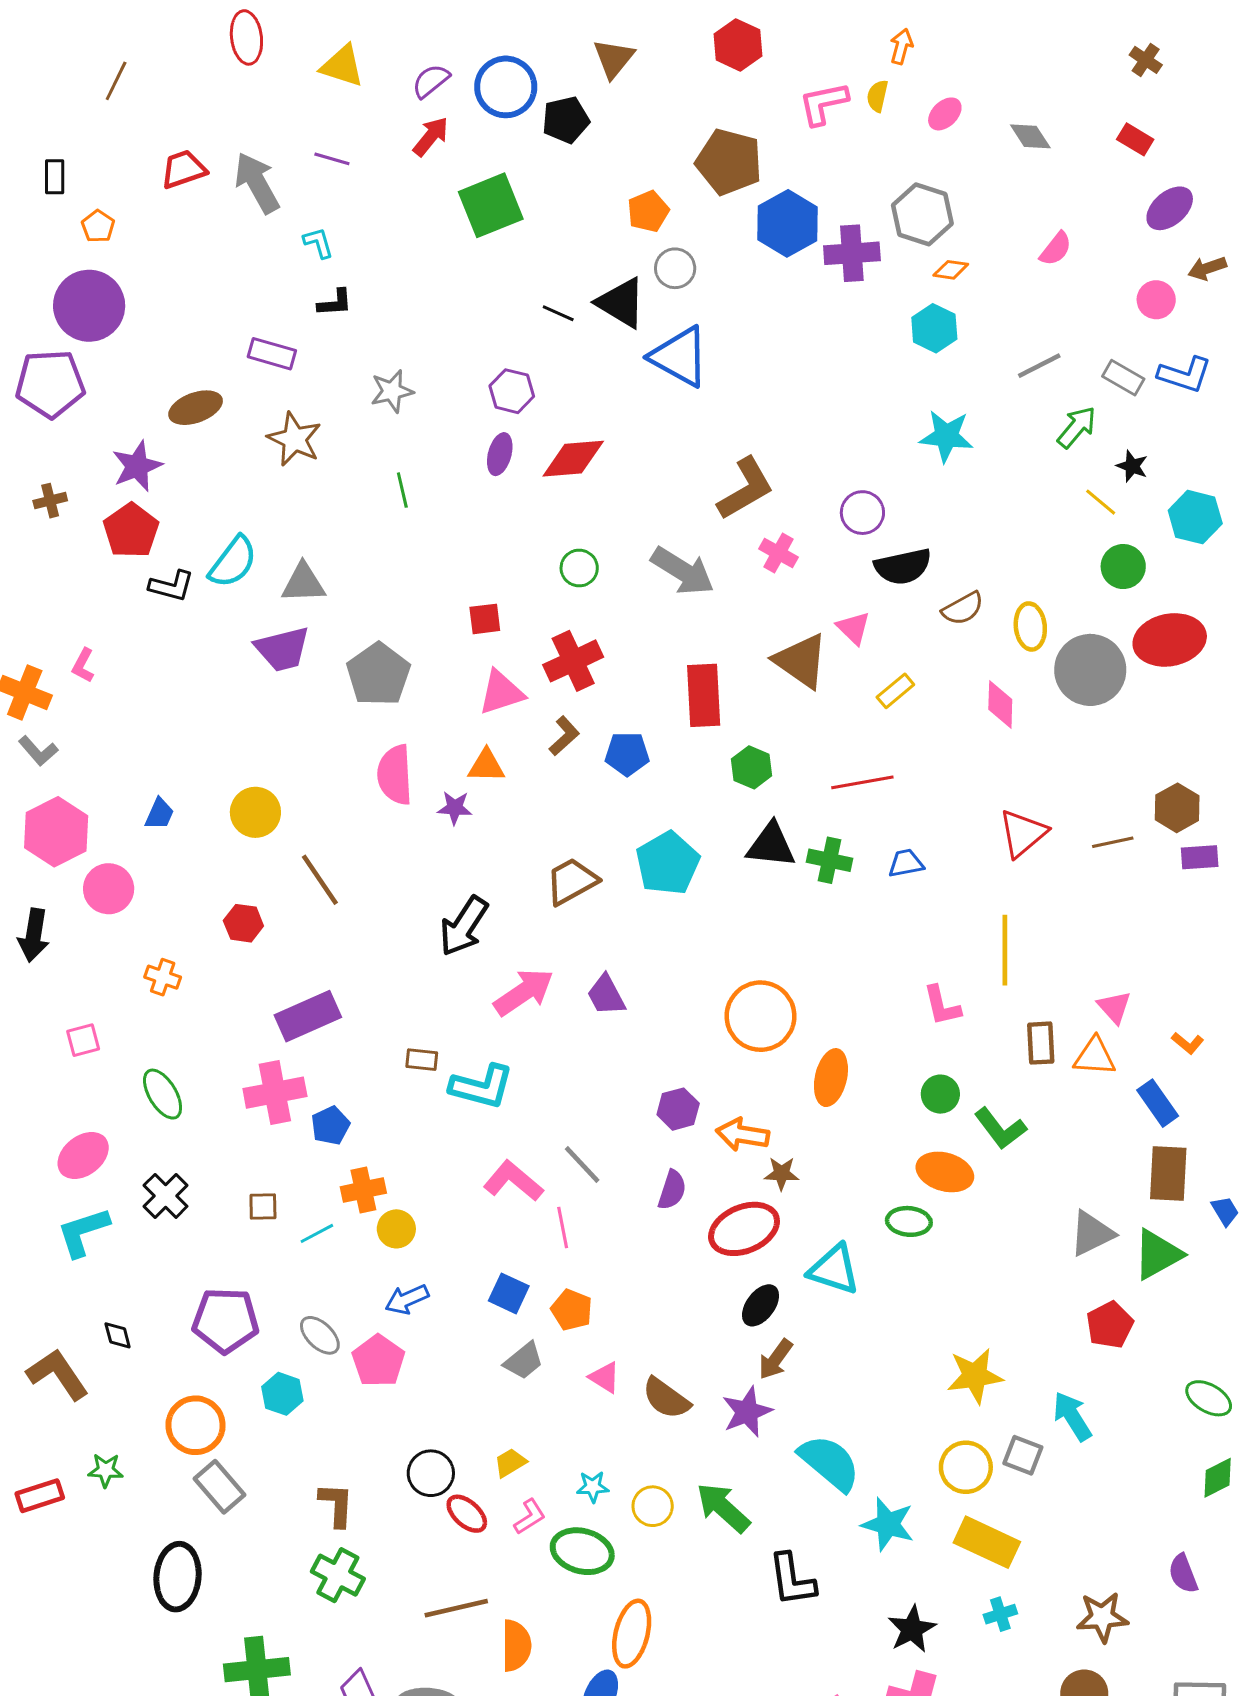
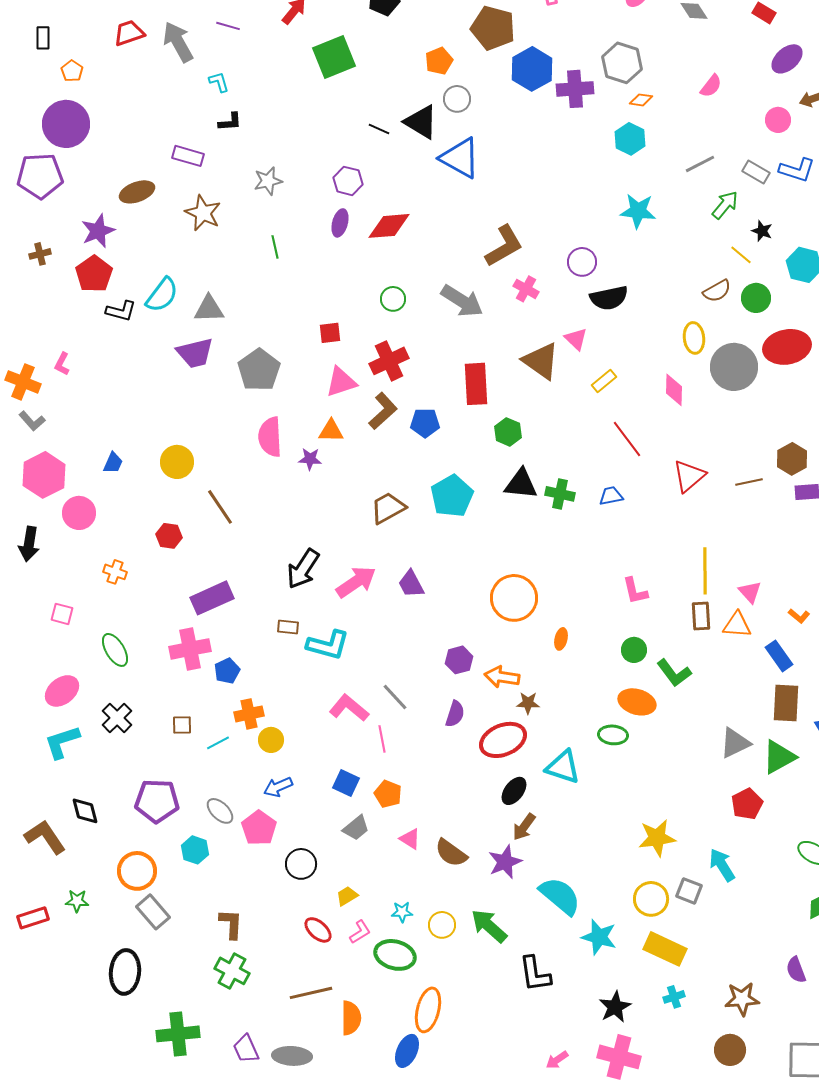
brown semicircle: (963, 608) -> (717, 291), moved
brown L-shape: (564, 736) -> (383, 411), size x1.4
red line: (862, 782) -> (627, 439), moved, turned 63
black arrow: (464, 926) -> (303, 569), moved
yellow line: (1005, 950) -> (705, 571), moved
pink square: (83, 1040) -> (62, 614), turned 30
orange ellipse: (831, 1078) -> (561, 639), size x0.6
black diamond: (118, 1335) -> (85, 811), size x1.4
black circle: (431, 1473) -> (301, 864), moved

